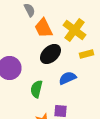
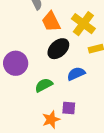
green semicircle: (36, 89) -> (44, 85), turned 48

